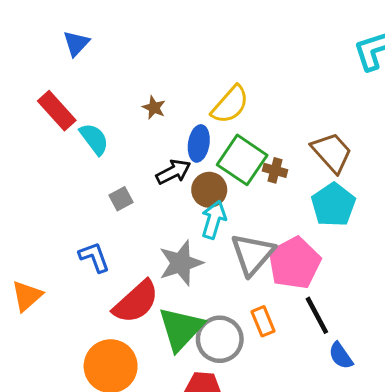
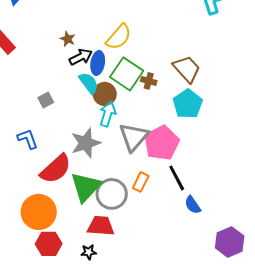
cyan semicircle: (94, 139) -> (89, 83), moved
black arrow: (173, 172) -> (81, 57), moved
orange rectangle: (263, 321) -> (141, 182), turned 48

